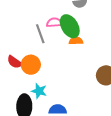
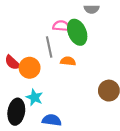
gray line: (40, 34) -> (49, 47), moved
orange semicircle: (76, 41) -> (68, 61), moved

